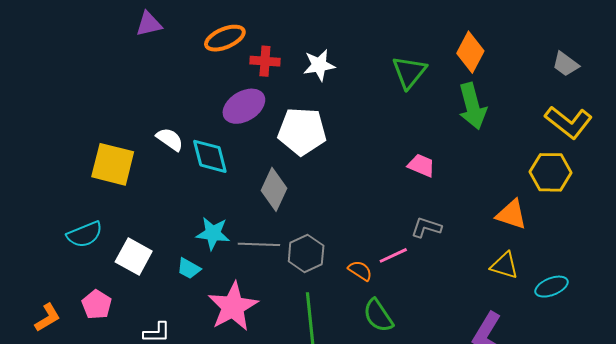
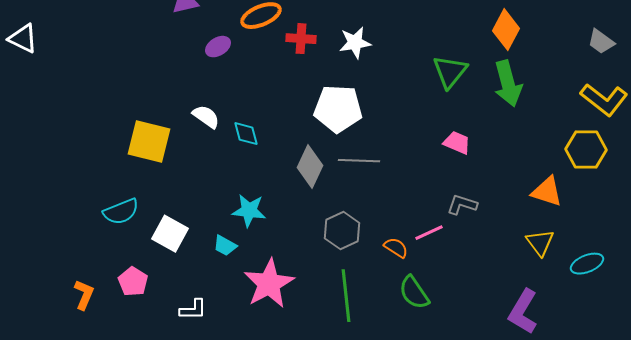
green triangle: (409, 72) -> (450, 72), moved
purple ellipse: (244, 106) -> (218, 47), moved, size x0.6
cyan diamond: (210, 156) -> (246, 134), size x0.7
gray line: (259, 244) -> (359, 161), moved
yellow triangle: (504, 266) -> (540, 243), turned 36
orange L-shape: (48, 318) -> (84, 295), turned -36

